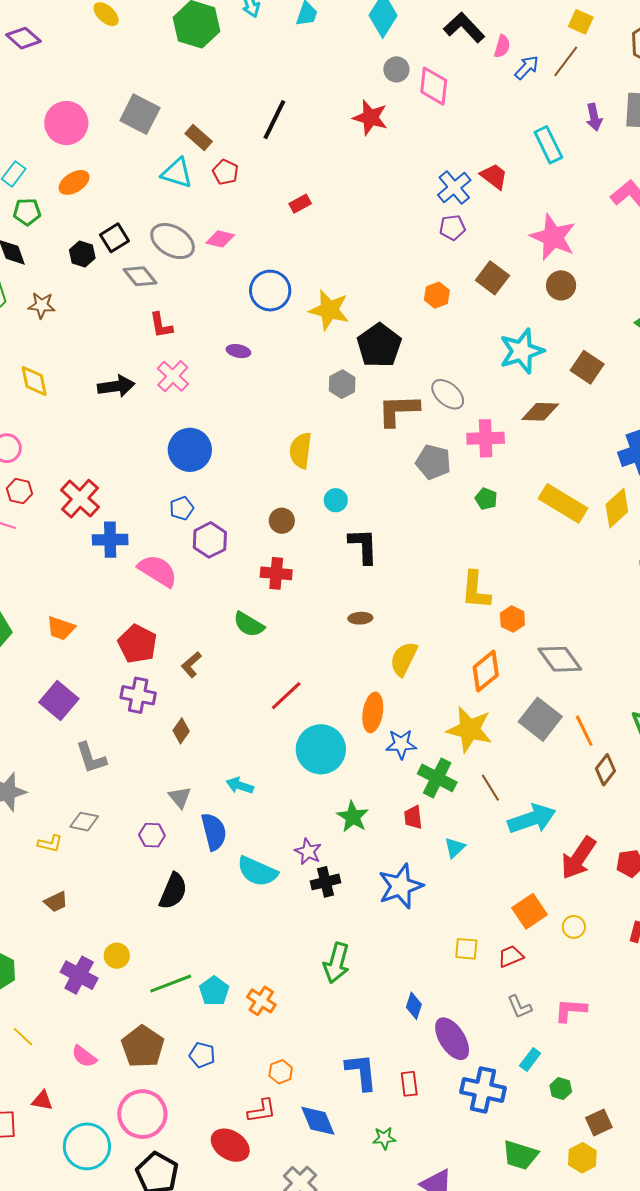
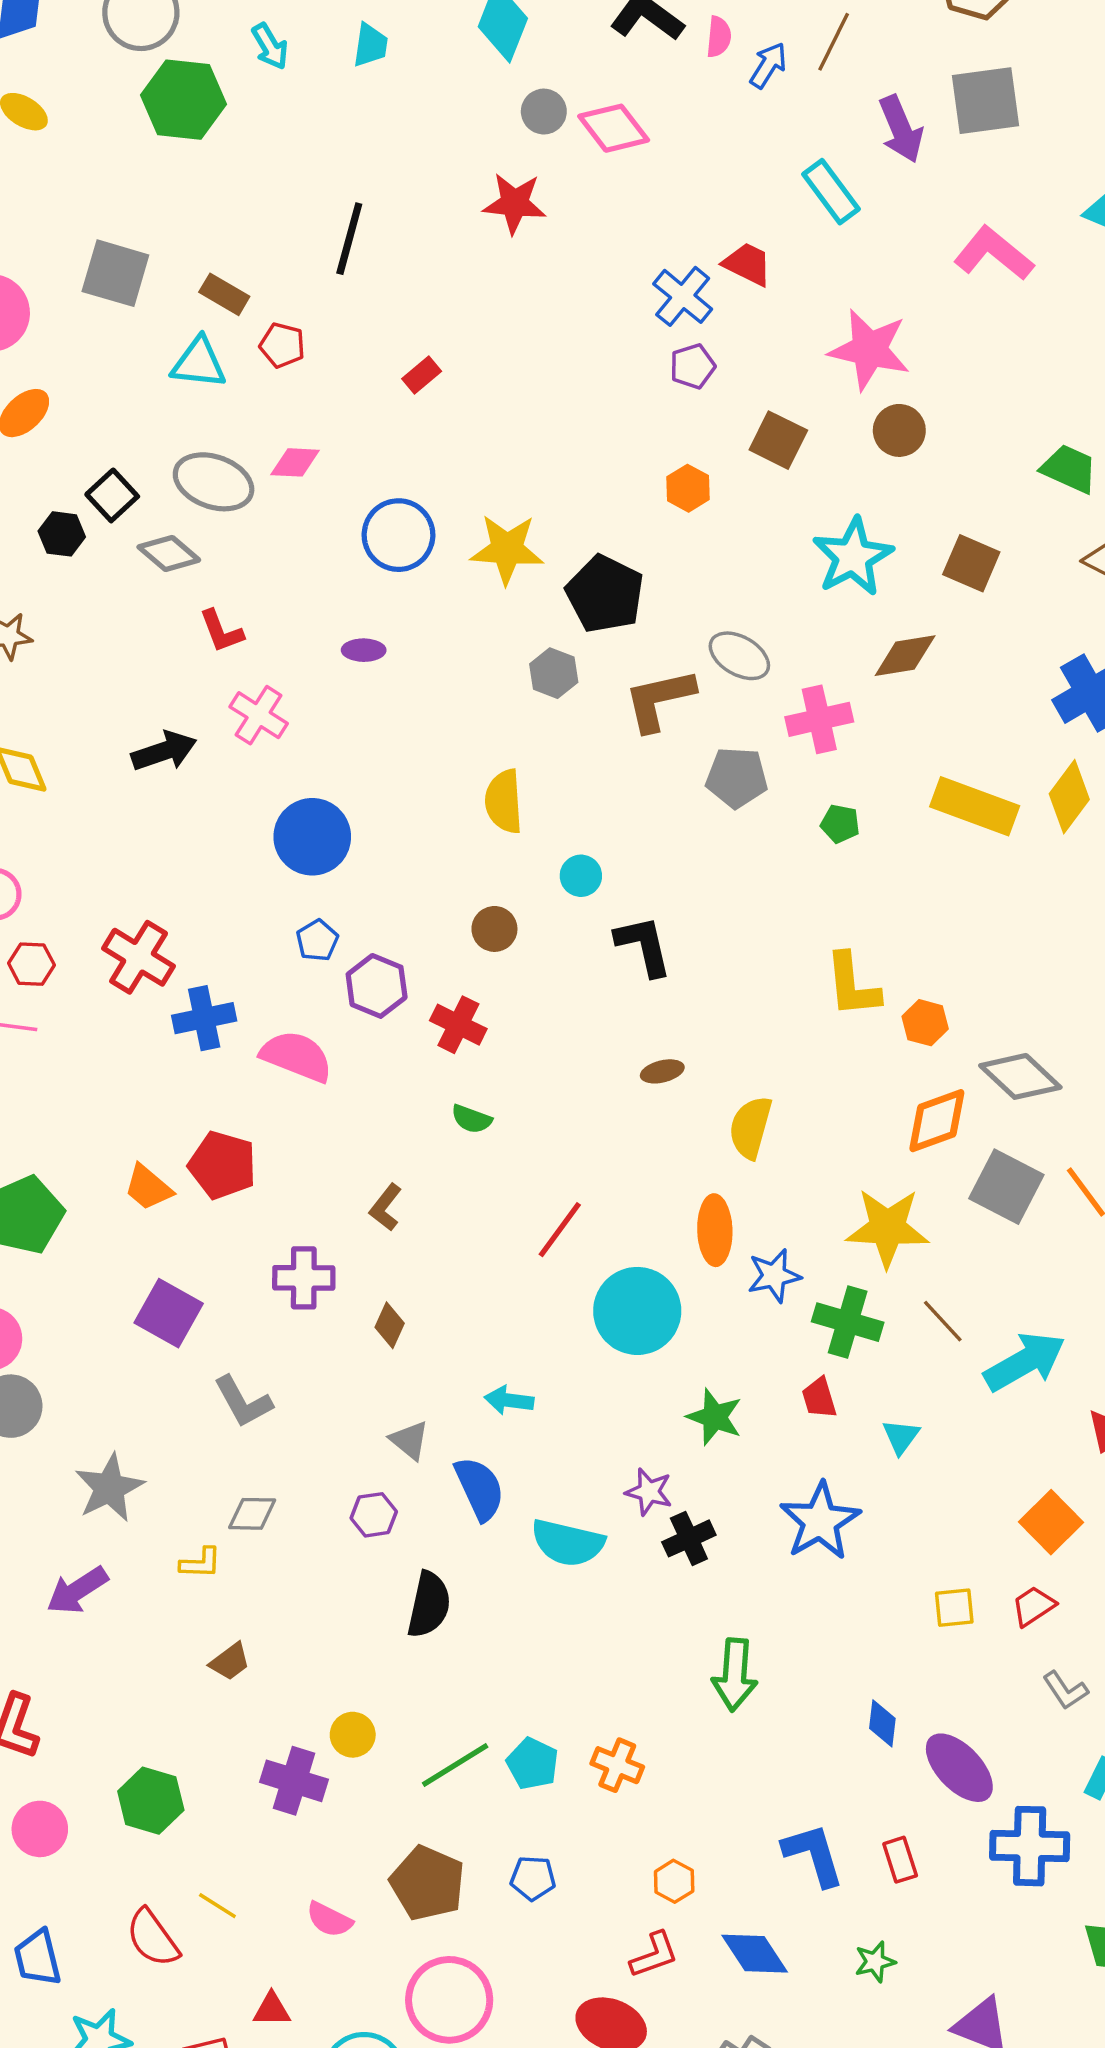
pink diamond: (434, 86) -> (614, 128), turned -33
purple arrow: (594, 117) -> (901, 129), size x1.4
red cross: (276, 573) -> (458, 1025), moved, turned 32
green semicircle: (249, 624) -> (471, 1119), size x0.7
orange trapezoid: (61, 628) -> (148, 1187), turned 32
red pentagon: (137, 644) -> (222, 1165), moved
orange diamond: (486, 671) -> (937, 1121), moved, turned 30

